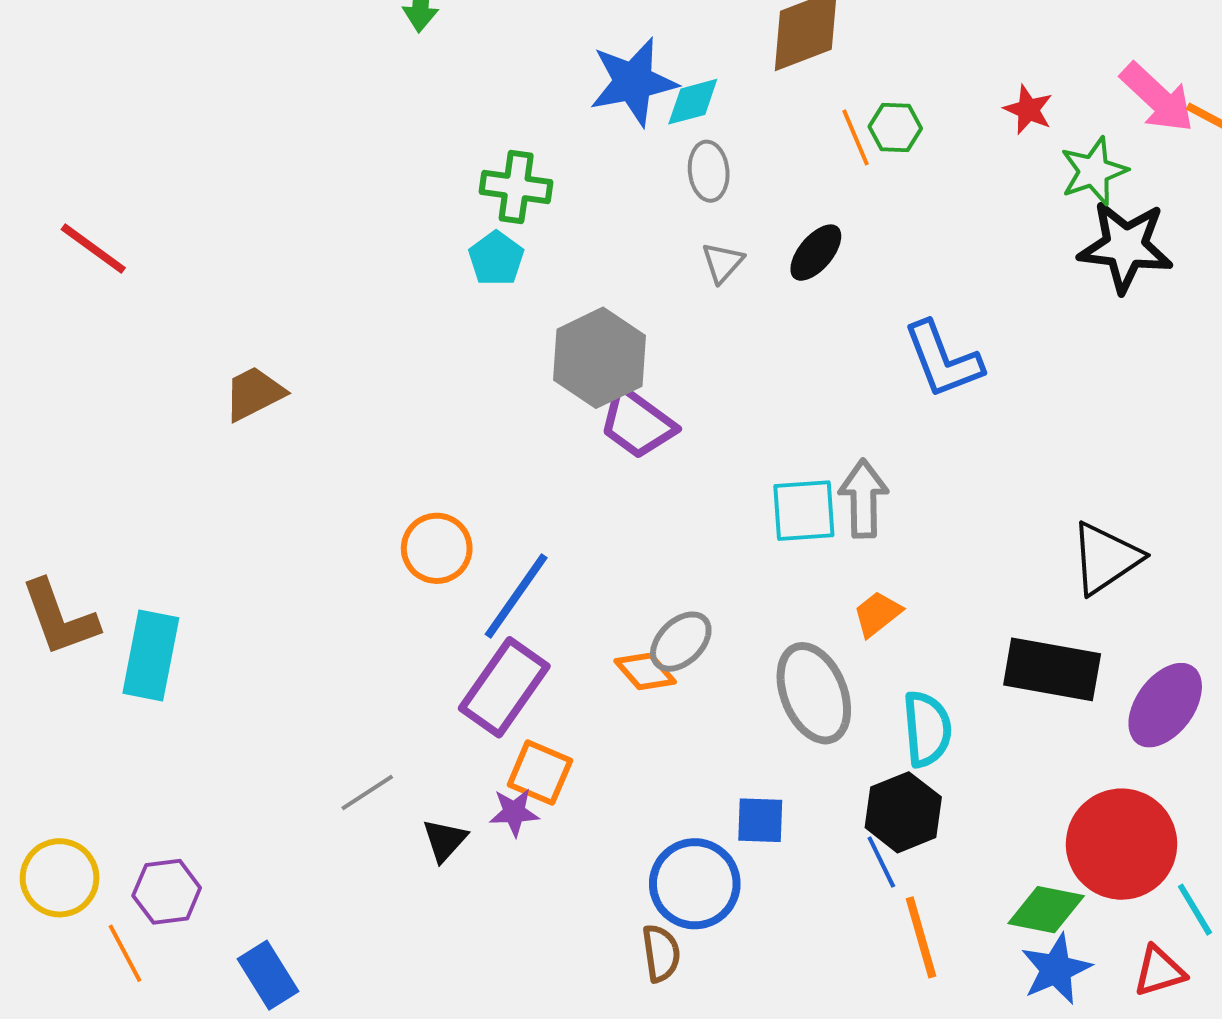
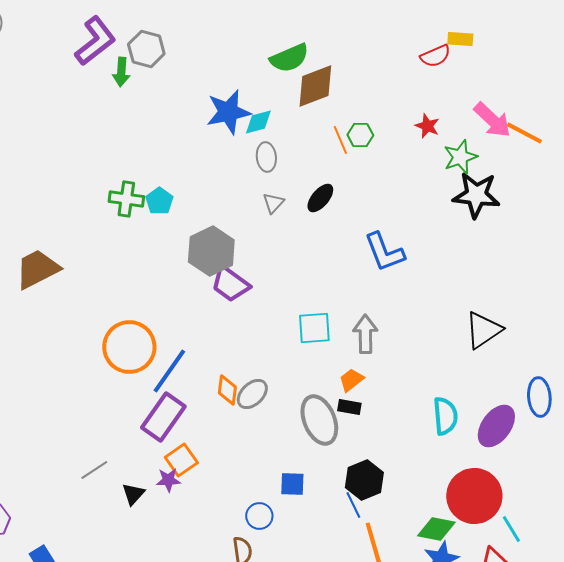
green cross: (516, 187) -> (126, 199), moved
brown trapezoid: (254, 393) -> (37, 269), size x1.4
gray arrow: (863, 499) -> (365, 334), moved
orange circle: (437, 548) -> (129, 347), size x1.5
black triangle: (1106, 558) -> (483, 330), moved
black rectangle: (1052, 669) -> (349, 407), moved, size x0.5
orange diamond: (645, 671) -> (227, 390), moved, turned 48
cyan semicircle: (927, 729) -> (445, 416), moved
orange square: (540, 773) -> (181, 460), turned 32
blue circle: (695, 884) -> (259, 516), size x0.6

